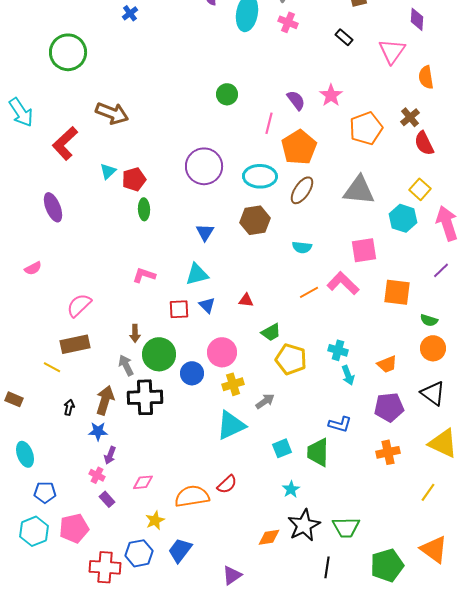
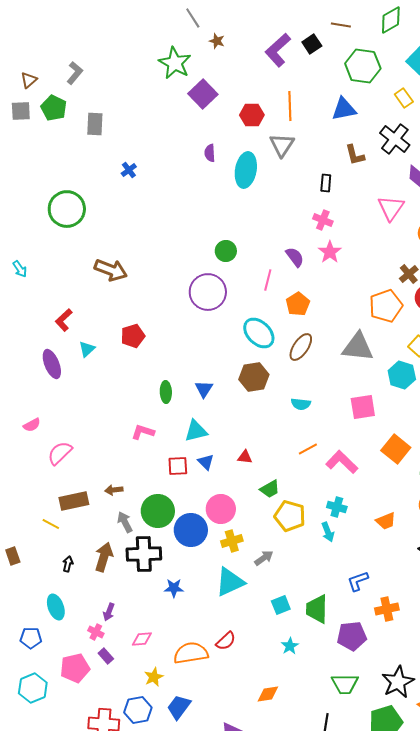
pink cross: (288, 22) -> (323, 220), moved
black rectangle: (344, 37) -> (326, 183), moved, turned 54
cyan arrow: (21, 112) -> (20, 269), size x0.6
orange pentagon: (366, 128) -> (386, 306), moved
red L-shape: (65, 143) -> (64, 320), moved, size x0.7
orange pentagon: (299, 147) -> (298, 304), size x0.7
purple circle: (204, 166) -> (208, 292), moved
cyan triangle: (108, 171) -> (87, 349), moved
cyan ellipse: (260, 176) -> (259, 333), turned 44
green ellipse: (144, 209) -> (166, 392), moved
pink L-shape: (343, 283) -> (342, 462), moved
orange square: (397, 292) -> (396, 449), turned 32
pink semicircle: (79, 305) -> (60, 453), moved
brown arrow: (135, 333) -> (114, 490), moved, turned 84
blue circle: (192, 373) -> (191, 530), size x1.4
cyan arrow: (348, 375) -> (328, 532), moved
brown rectangle: (14, 399) -> (13, 556), turned 48
purple pentagon: (389, 407) -> (352, 636), moved
blue L-shape: (340, 424) -> (358, 581), moved, turned 145
blue star: (98, 431) -> (174, 588), moved
cyan ellipse: (25, 454) -> (56, 607), moved
blue pentagon: (45, 492) -> (31, 638), moved
black star: (304, 525) -> (398, 682), moved
pink pentagon: (74, 528) -> (75, 668), moved

